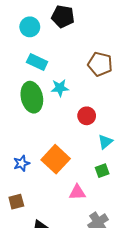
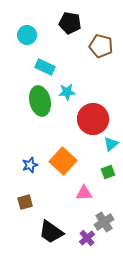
cyan circle: (30, 27) -> (27, 35), moved
brown pentagon: (100, 64) -> (101, 46), moved
red circle: (87, 116) -> (93, 119), size x1.8

